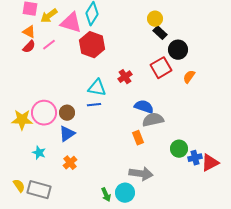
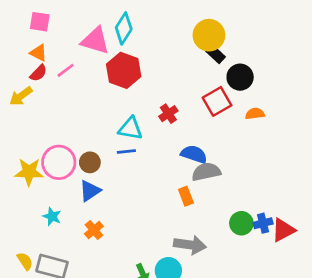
yellow arrow: (49, 16) -> (21, 96), moved
yellow circle: (155, 19) -> (209, 35), size x1.5
orange semicircle: (189, 77) -> (255, 114), turned 48
green circle: (179, 149) -> (241, 223), moved

